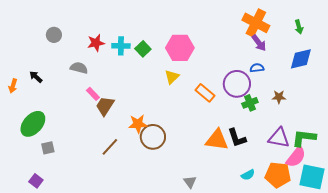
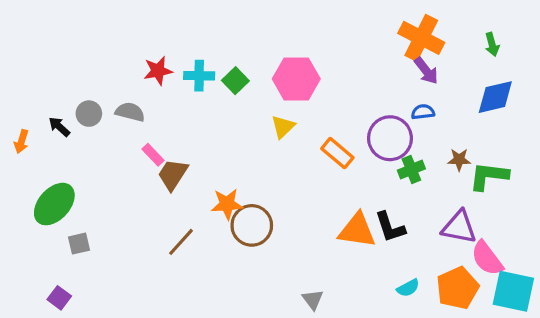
gray circle: (54, 35) -> (89, 114), moved
green L-shape: (304, 138) -> (489, 176), moved
pink semicircle: (296, 157) -> (487, 258), turned 105
orange pentagon: (278, 175) -> (457, 288), turned -30

